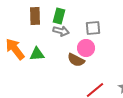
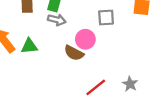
gray square: (93, 28) -> (106, 18), moved

